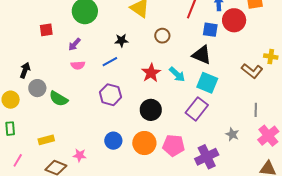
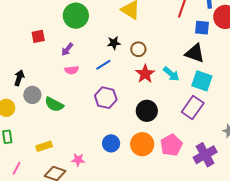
brown circle: (162, 36) -> (138, 49), moved
pink pentagon: (173, 145) -> (171, 145), turned -30

